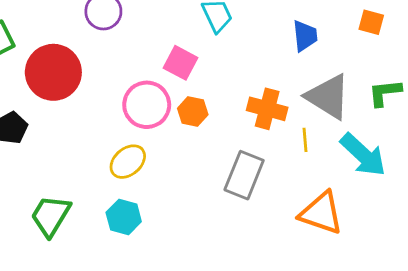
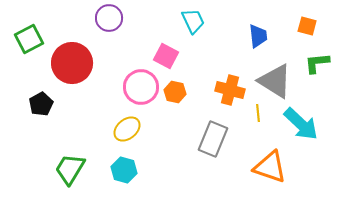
green L-shape: (385, 93) -> (317, 63), moved

